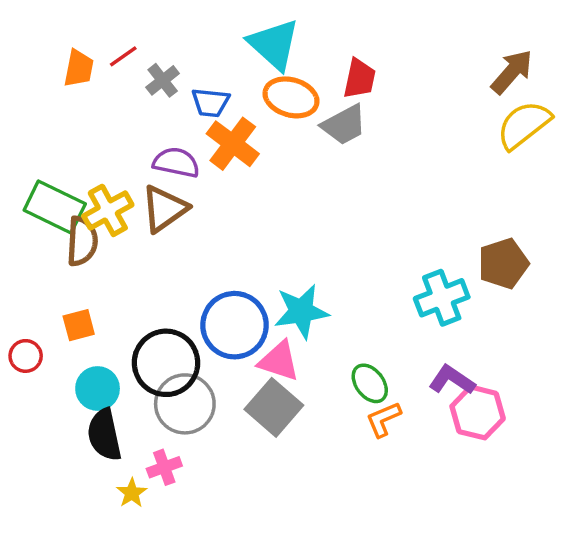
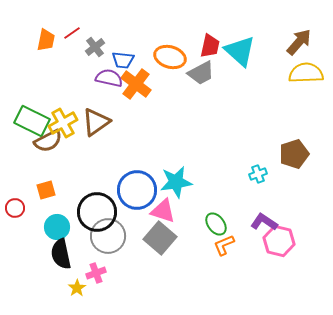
cyan triangle: (274, 44) -> (240, 51), moved
yellow semicircle: (524, 125) -> (306, 73), turned 36
purple semicircle: (176, 162) -> (109, 78), moved
brown semicircle: (82, 241) -> (48, 141), turned 60
cyan cross: (442, 298) -> (258, 174), size x0.6

